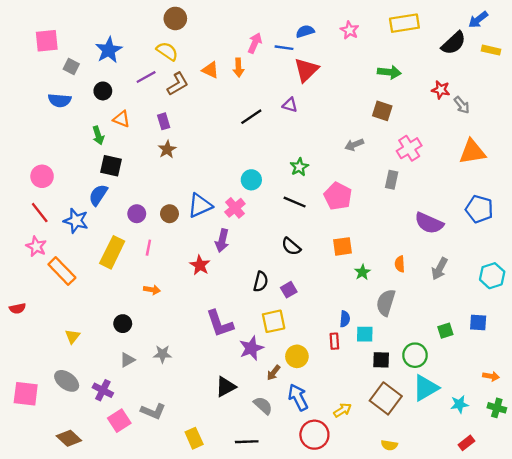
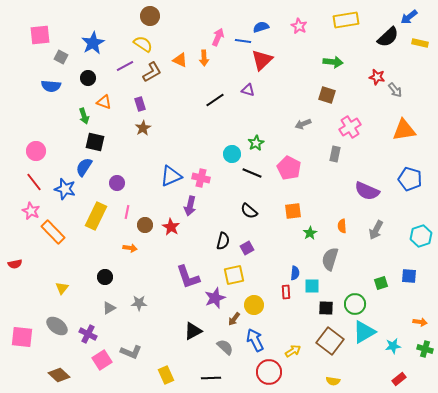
cyan circle: (251, 180) -> (232, 154), moved
pink cross: (235, 208) -> (201, 178), turned -36
brown circle: (169, 214) -> (145, 225), moved

